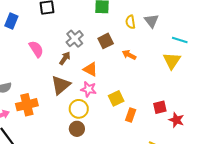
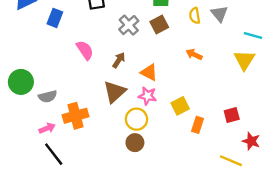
gray cross: (75, 39) -> (129, 25), moved
brown square: (106, 41) -> (159, 24), moved
red star: (176, 120) -> (251, 141), moved

